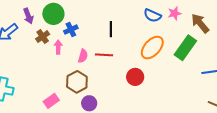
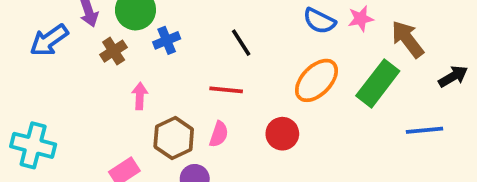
black line: (111, 29) -> (241, 43), turned -35
pink arrow: (58, 47) -> (140, 96), moved
pink semicircle: (83, 56) -> (219, 134), moved

